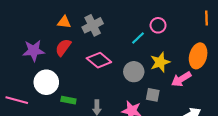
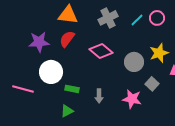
orange triangle: (64, 22) -> (68, 15), size x1.5
gray cross: (93, 25) -> (108, 18), moved
cyan line: (138, 38) -> (137, 20), moved
gray square: (153, 95) -> (152, 84), turned 32

